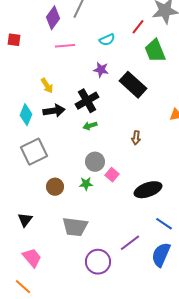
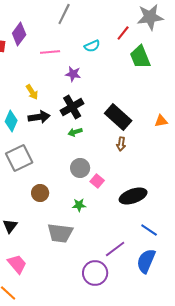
purple diamond: (53, 18) -> (19, 34), moved
purple star: (101, 70) -> (73, 74), moved
black rectangle: (133, 85) -> (118, 117), moved
green star: (86, 184) -> (79, 205), moved
purple circle: (98, 262) -> (95, 273), moved

